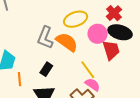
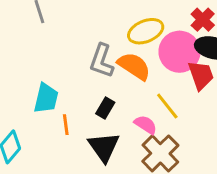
pink circle: (98, 34) -> (179, 52), size x1.4
pink semicircle: (92, 85) -> (146, 125), moved

